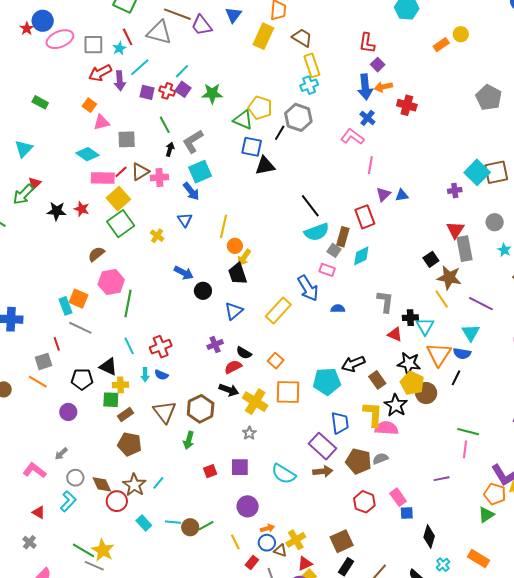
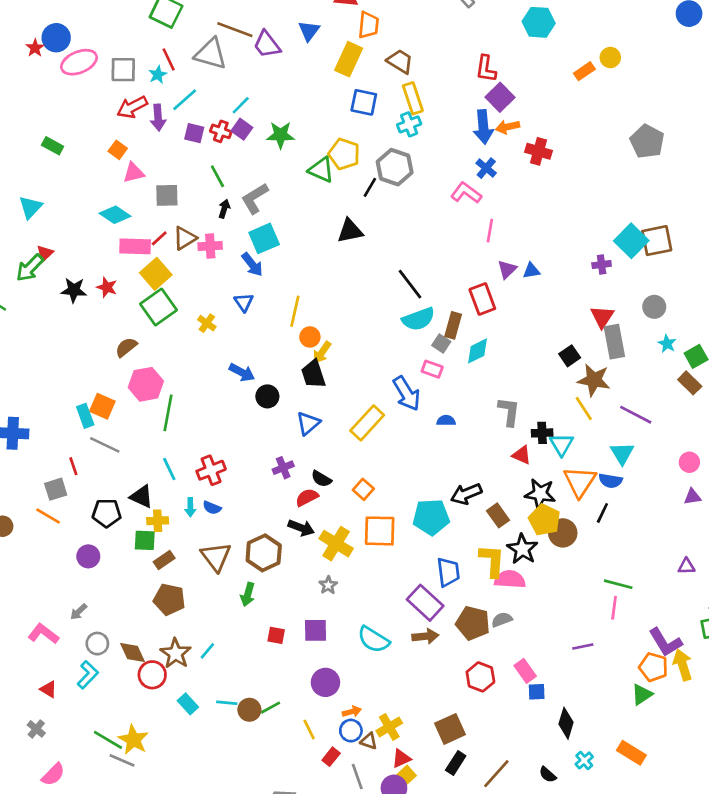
purple square: (378, 65) -> (500, 97), size x1.5
blue square: (252, 147) -> (364, 102), moved
red square: (210, 471) -> (276, 635), turned 32

